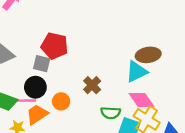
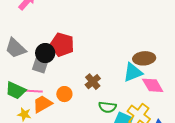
gray square: (42, 64) -> (40, 66), moved
black circle: (35, 87) -> (45, 53), moved
pink diamond: (141, 100) -> (153, 85), moved

